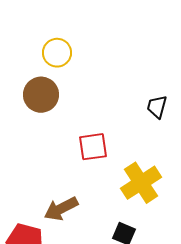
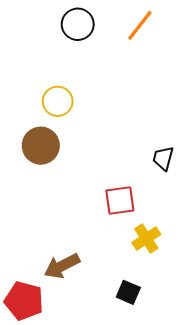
red square: (93, 147) -> (120, 201), moved
yellow cross: (141, 183) -> (146, 239), size x0.7

